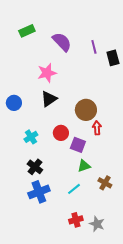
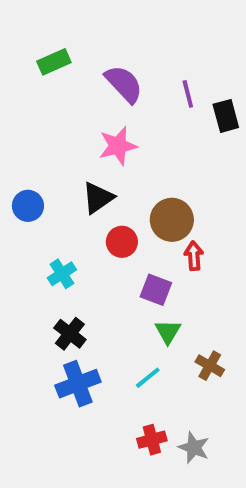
pink star: (47, 73) -> (118, 146), moved
red circle: (61, 133) -> (122, 242), moved
green triangle: (84, 166) -> (168, 332), turned -40

